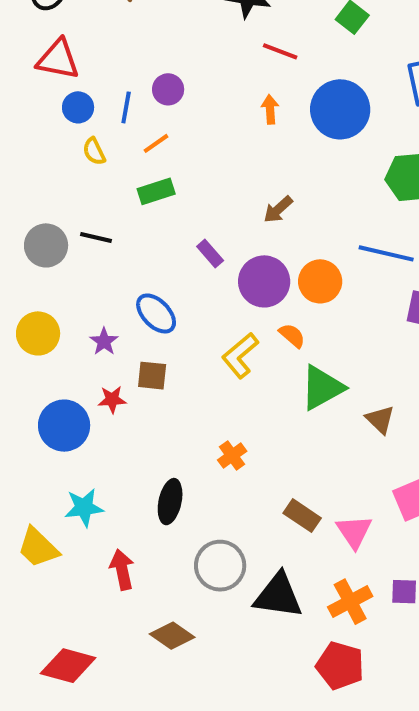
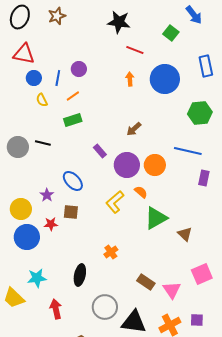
yellow circle: (38, 333) -> (21, 209), moved

